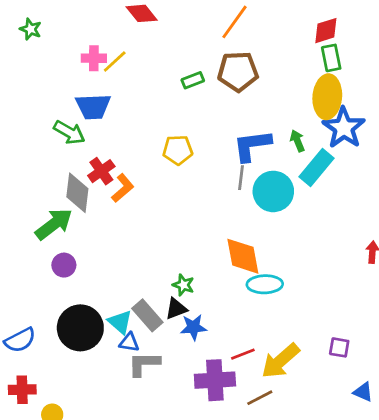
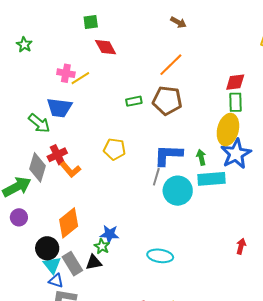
cyan rectangle: (316, 168) -> (211, 179), turned 36
orange L-shape: (123, 188) -> (71, 170), turned 80
orange diamond: (243, 256) -> (69, 223), moved, turned 52
blue star: (193, 327) -> (110, 234), moved
black circle: (80, 328) -> (47, 248), moved, size x0.7

